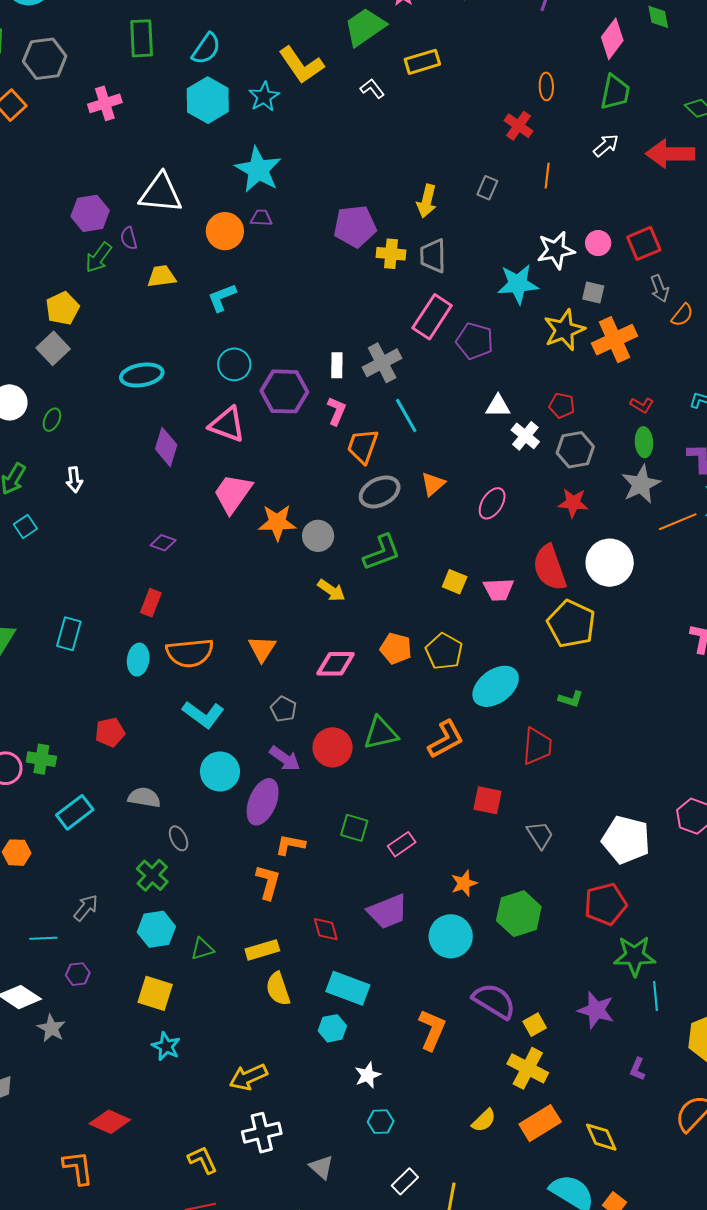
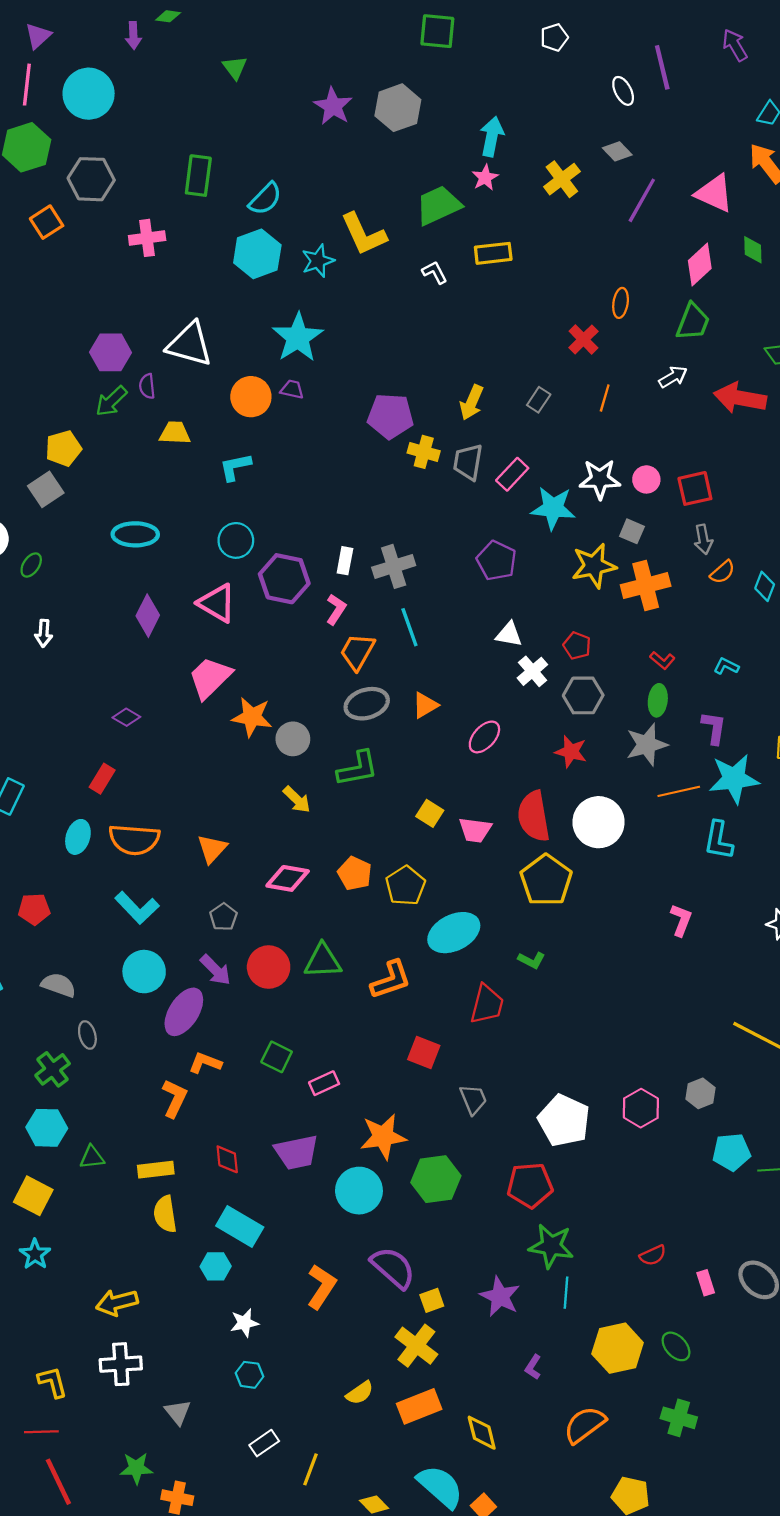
pink rectangle: (432, 317) -> (512, 474), moved, size x0.7
orange star: (464, 883) -> (383, 1137), size x1.6

